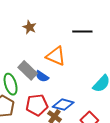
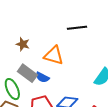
brown star: (30, 27) -> (23, 44), moved

